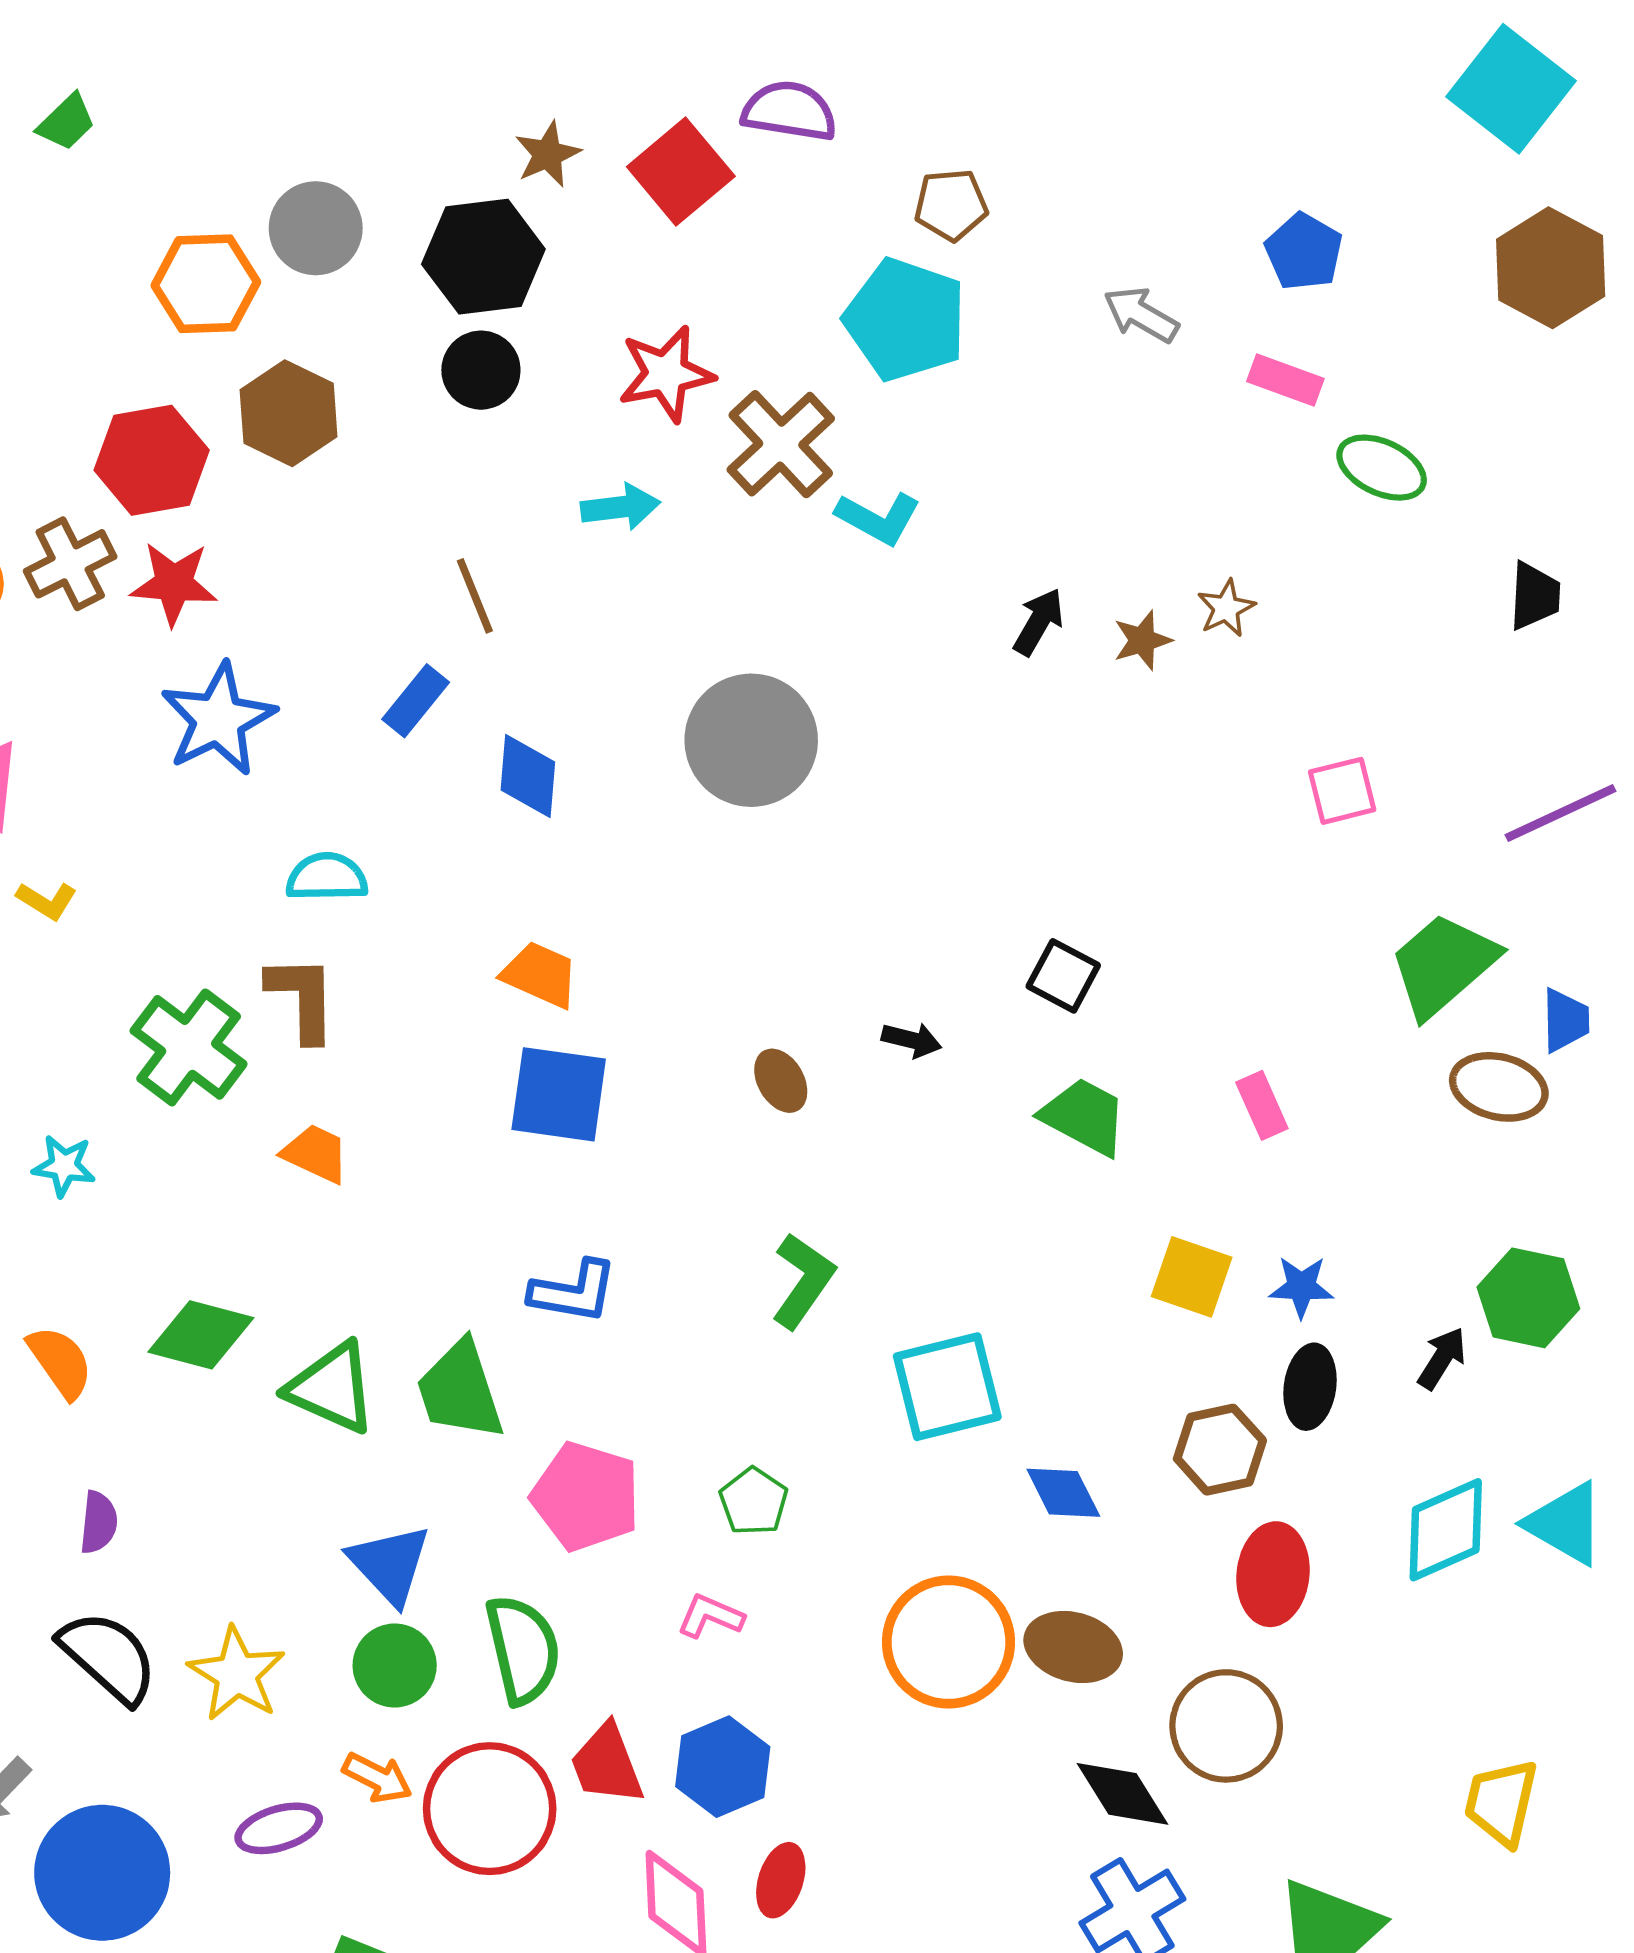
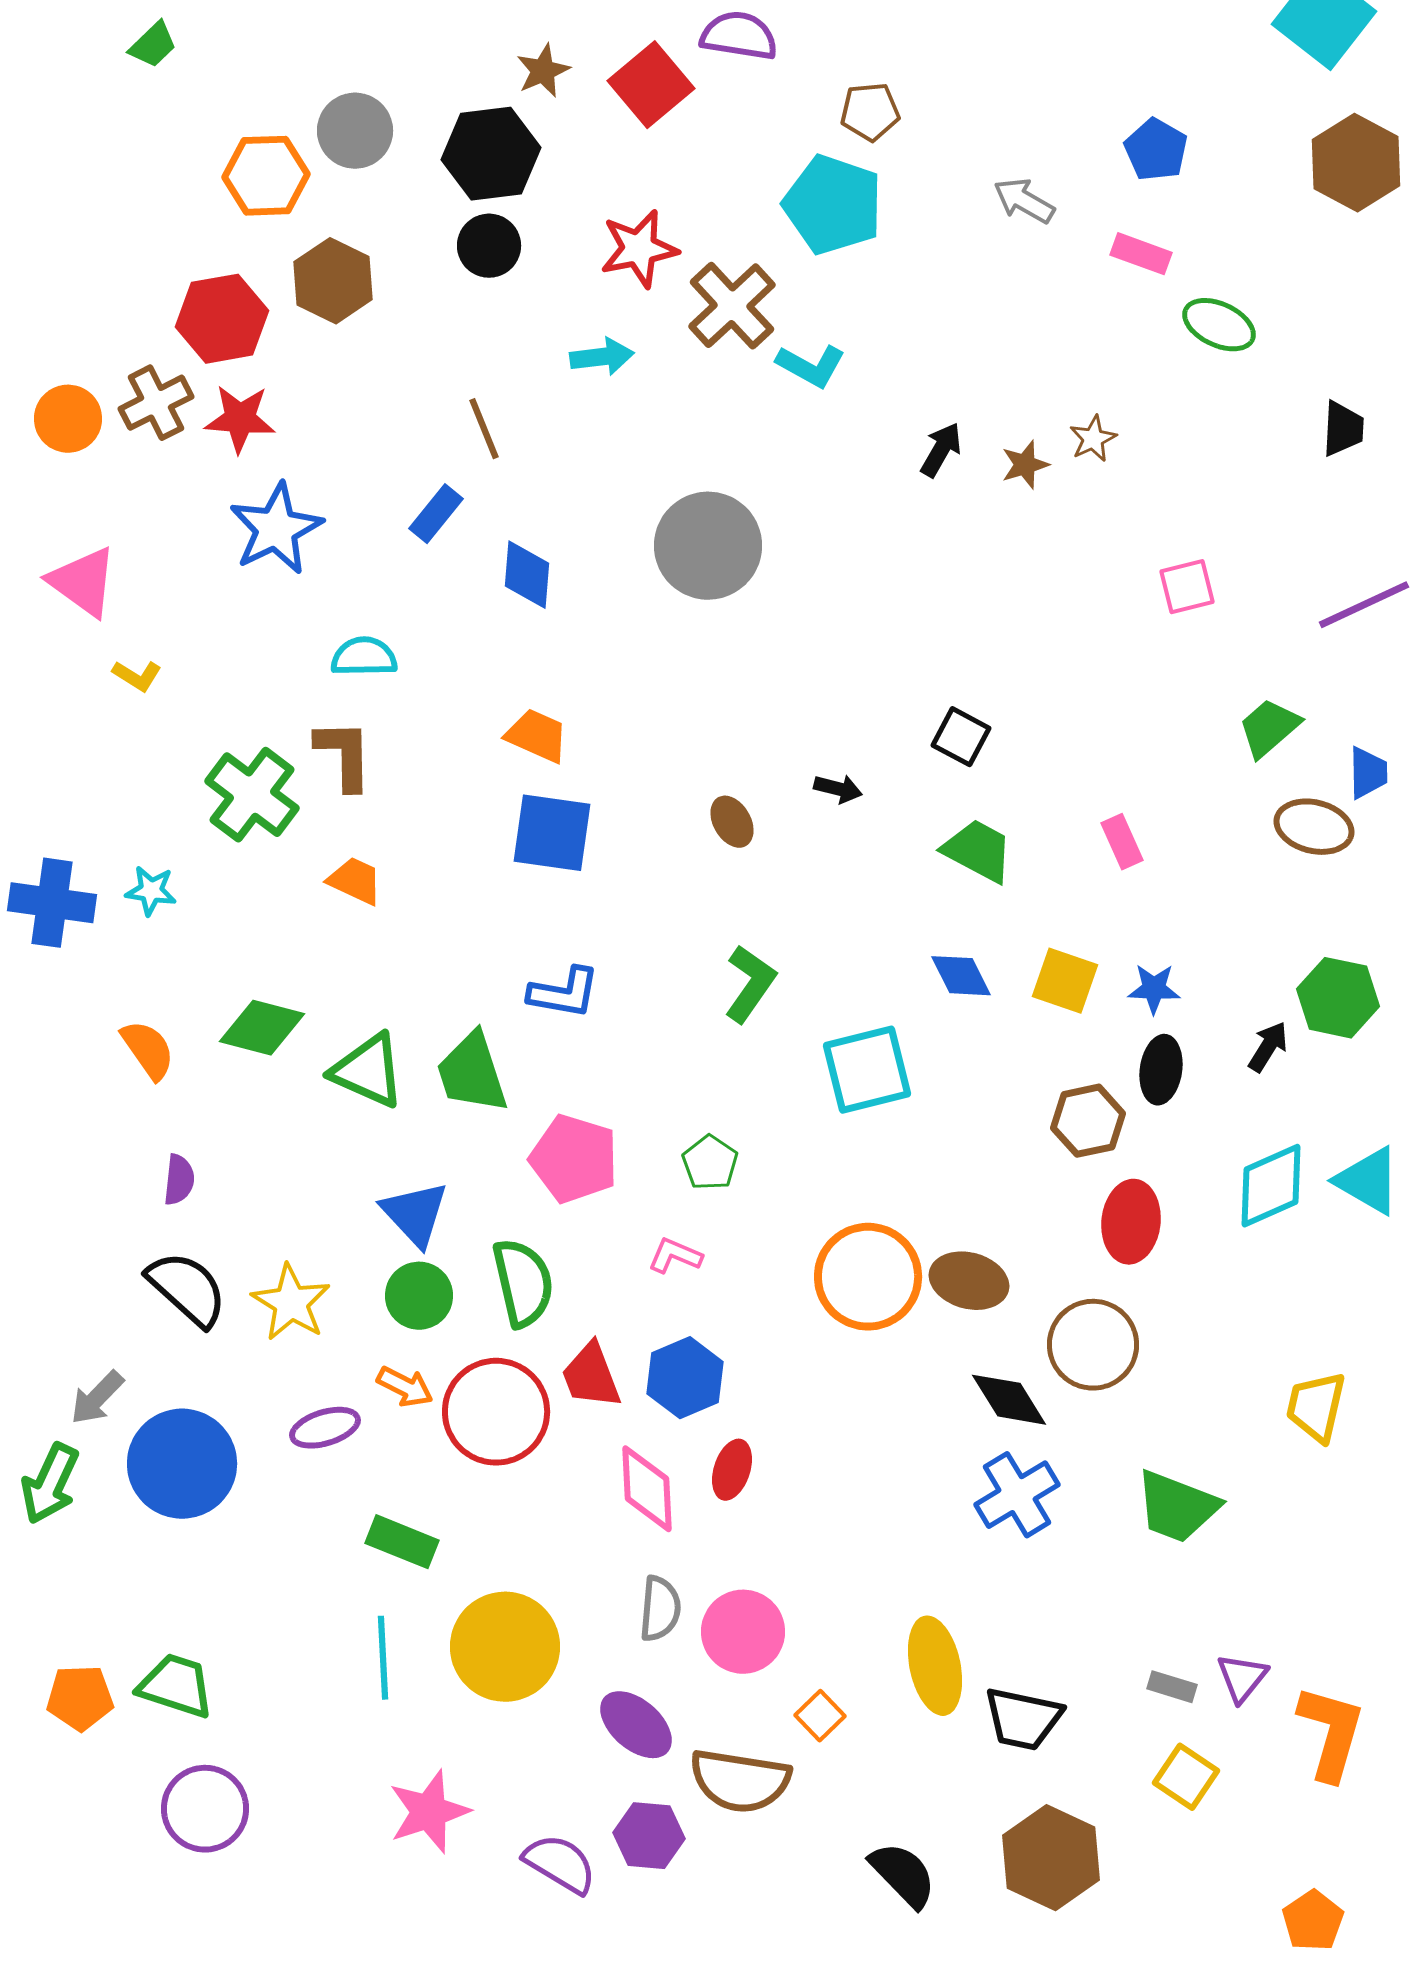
green trapezoid: (1443, 965) -> (1269, 728), size x0.7
blue diamond: (1063, 1493) -> (961, 976), moved

